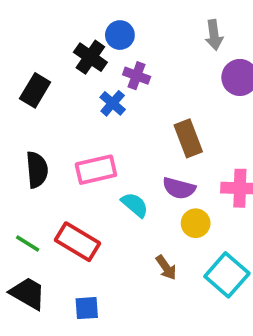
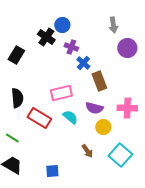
blue cross: (113, 103) -> (83, 63), moved
pink rectangle: (96, 170) -> (61, 93), moved
red rectangle: (77, 242) -> (39, 118), moved
blue square: (87, 308) -> (52, 171), moved

